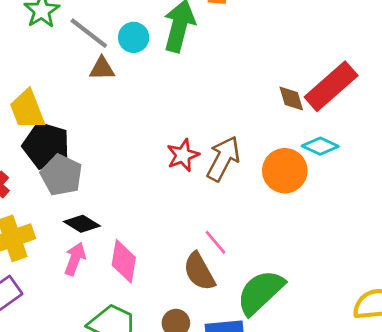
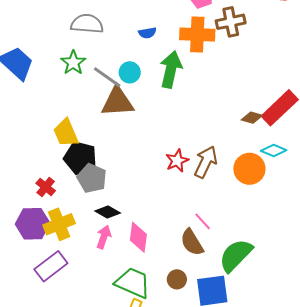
cyan circle: (134, 37) -> (130, 72), moved
brown triangle: (102, 69) -> (117, 102), size x1.8
brown diamond: (291, 99) -> (252, 118), turned -55

